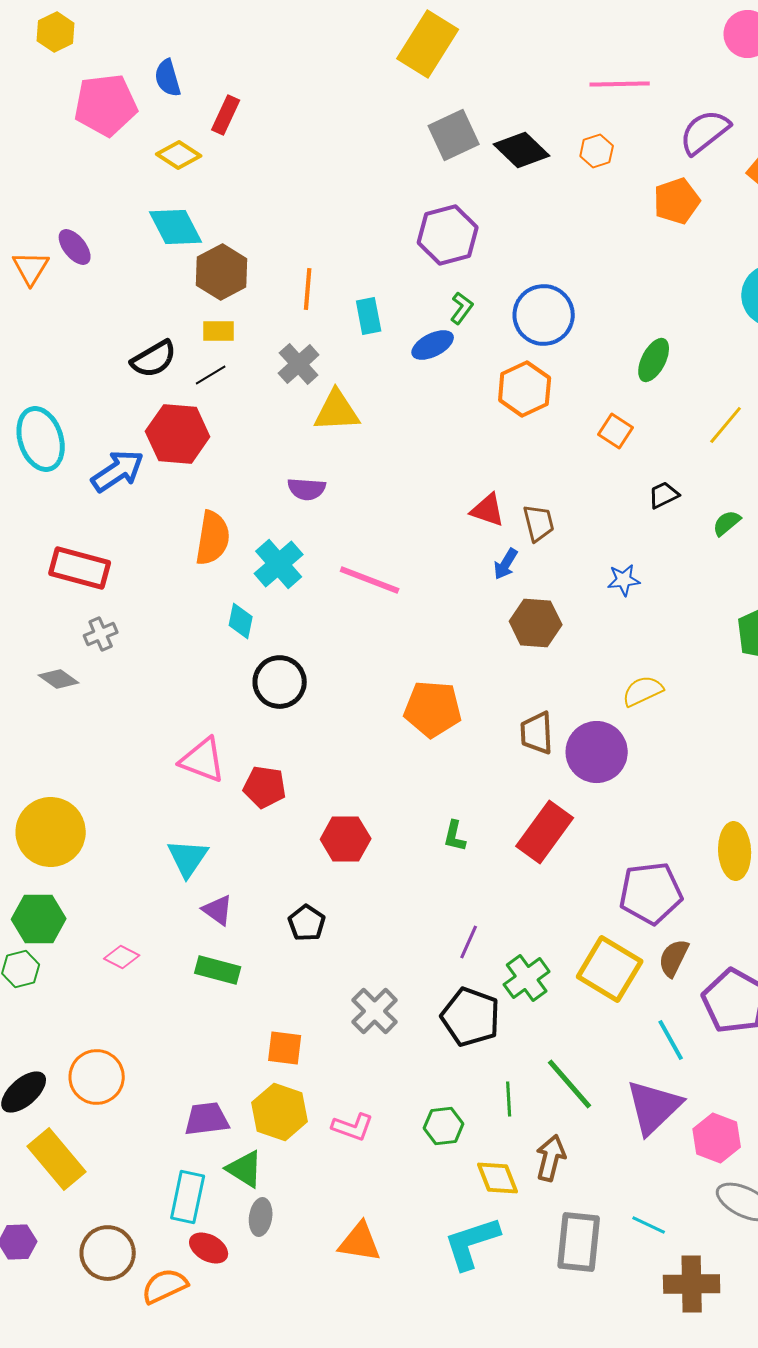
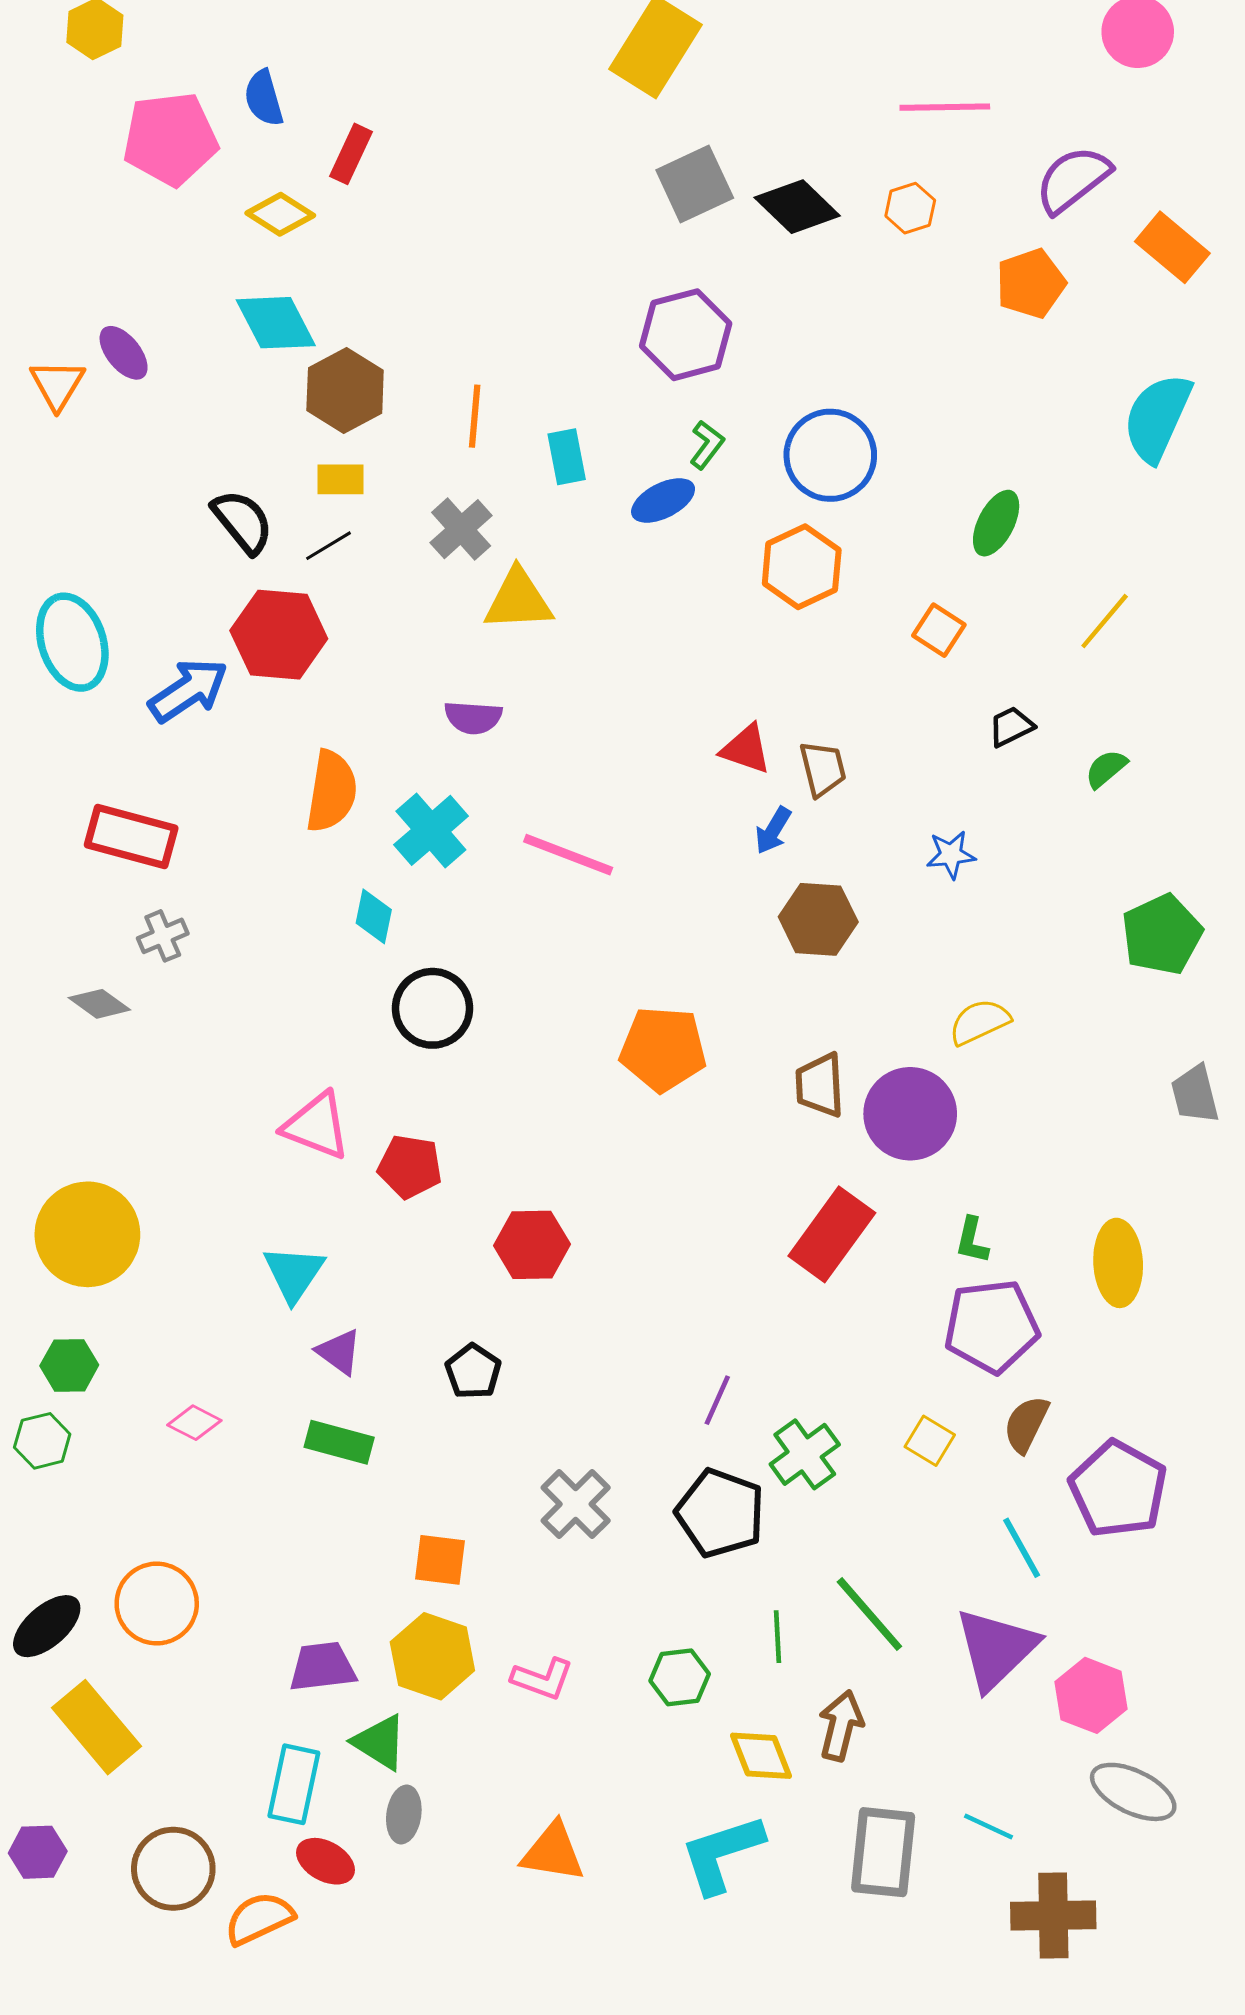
black semicircle: (154, 359) -> (243, 522), turned -99
green L-shape: (455, 836) -> (972, 1240), moved
green hexagon: (39, 919) -> (69, 1365), size x0.7
yellow square: (610, 969) -> (930, 1441), size x0.5

